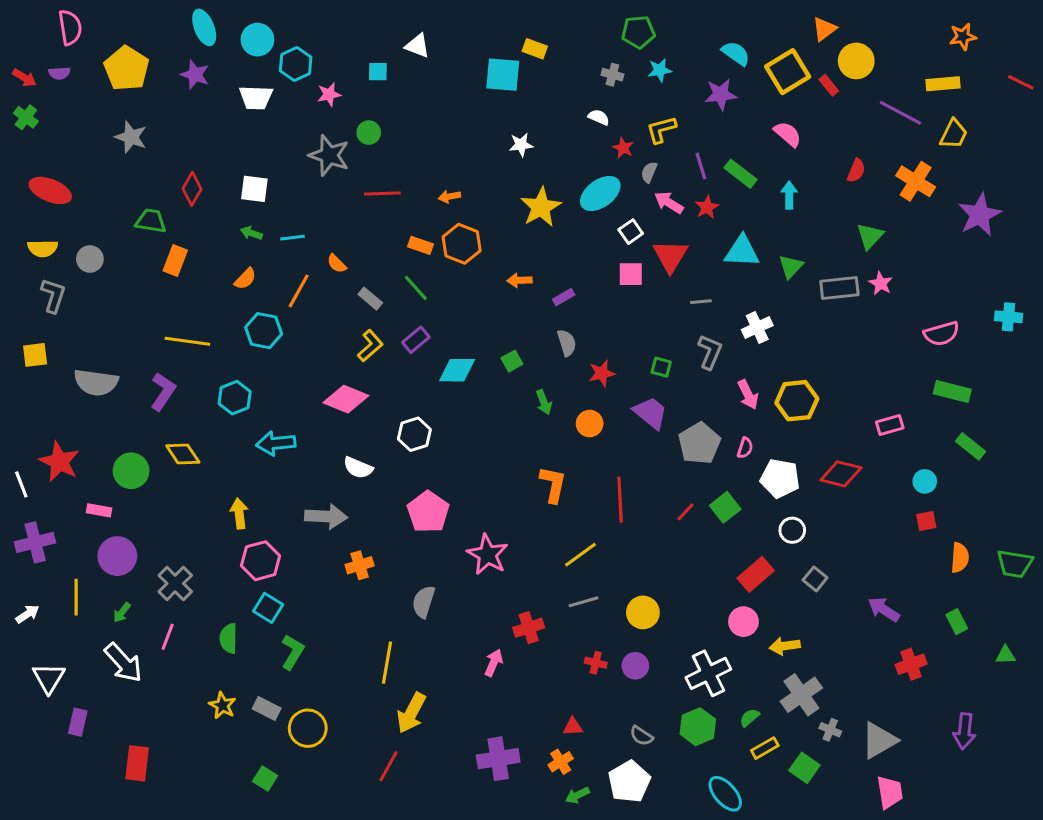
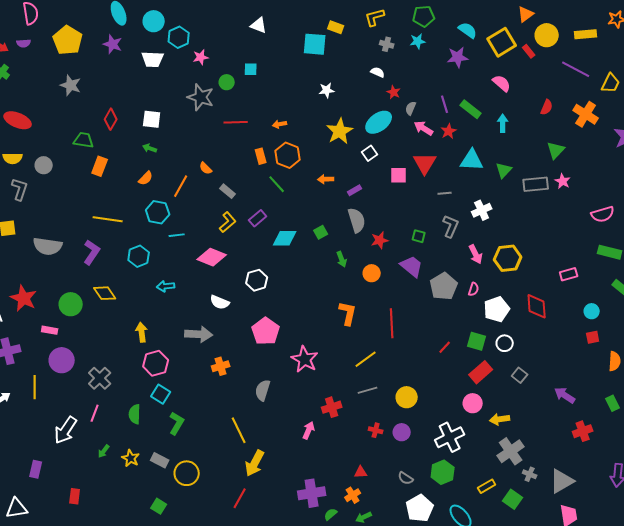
green pentagon: (638, 32) -> (424, 16), moved
cyan square: (378, 72) -> (251, 69), moved
yellow rectangle: (943, 84) -> (586, 34), moved
yellow L-shape: (661, 129) -> (375, 17), moved
white square: (631, 232) -> (370, 153), moved
cyan line: (293, 238) -> (177, 235), moved
orange rectangle: (420, 245) -> (261, 156), turned 56
green line: (416, 288) -> (277, 184), moved
gray semicircle: (567, 343) -> (357, 220), size x1.4
cyan arrow: (276, 443) -> (166, 286), size x0.7
red diamond: (841, 474) -> (537, 306), turned 72
white pentagon: (780, 478) -> (497, 309), turned -30
green square: (725, 507) -> (477, 341), moved, turned -36
red line: (686, 512) -> (445, 347), moved
green arrow: (122, 612) -> (104, 451), moved
white arrow: (123, 663) -> (66, 430), turned 76
yellow line: (387, 663) -> (239, 430), turned -36
white triangle: (49, 678) -> (17, 508), moved, turned 50
green semicircle: (750, 718) -> (331, 514), moved
red rectangle: (137, 763) -> (75, 496), size x0.7
white pentagon: (629, 782) -> (420, 508), moved

